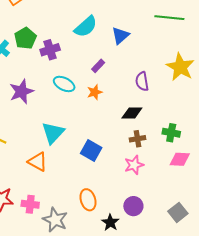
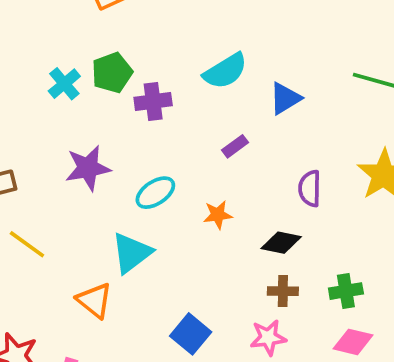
cyan ellipse: (64, 84) -> (155, 193), moved, turned -70
orange star: (95, 92) -> (218, 215), moved
green cross: (171, 133) -> (346, 291), turned -30
blue square: (91, 151) -> (191, 334), moved

